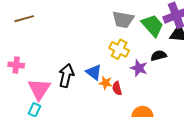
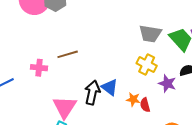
brown line: (24, 19) -> (68, 54), moved
pink cross: (16, 65) -> (39, 68), moved
blue triangle: (94, 72) -> (110, 87), moved

